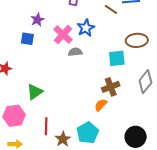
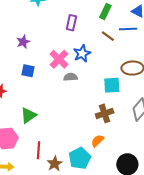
purple star: (37, 20) -> (23, 42), moved
blue square: (27, 39) -> (28, 71), moved
orange semicircle: (101, 105) -> (97, 141), moved

